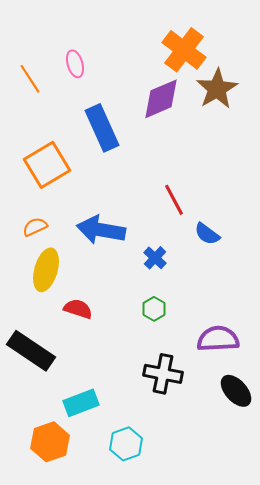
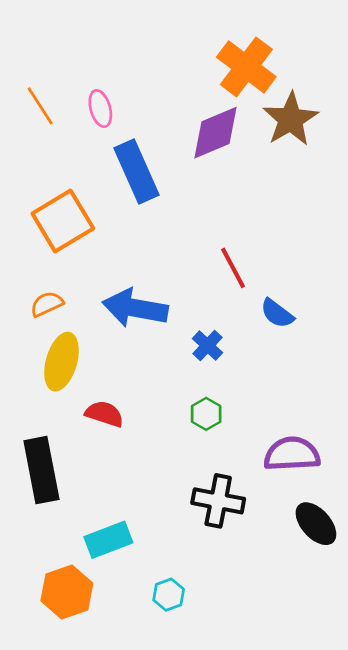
pink ellipse: (75, 64) -> (100, 108), moved
black rectangle: (31, 351) -> (41, 470), turned 45
cyan hexagon: (126, 444) -> (169, 595), size x0.7

